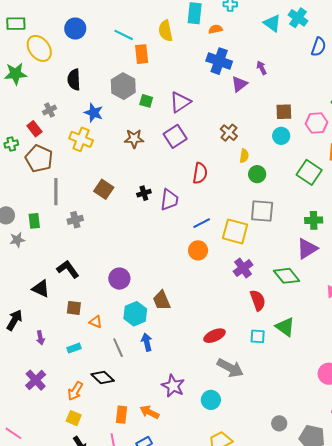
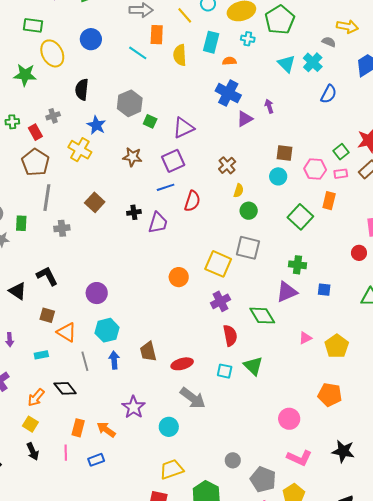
orange rectangle: (142, 54) -> (157, 35), moved
green cross: (11, 144) -> (12, 122), moved
blue line: (202, 223) -> (166, 187), moved
brown trapezoid: (162, 300) -> (148, 351), moved
orange triangle: (96, 322) -> (67, 332), size x1.5

